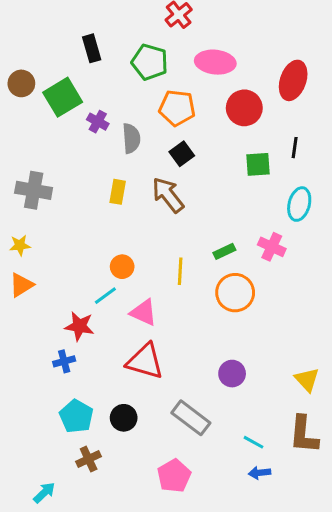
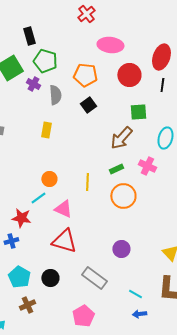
green pentagon: (150, 62) -> (45, 61), moved
black line: (295, 148) -> (162, 85), moved
brown arrow: (168, 195) -> (121, 138), moved, turned -100

